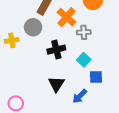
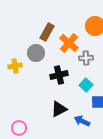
black triangle: (56, 84) -> (59, 109), turned 30
blue arrow: (80, 96) -> (82, 121), turned 70

